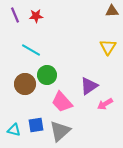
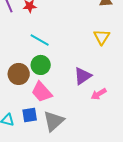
cyan line: (31, 50) -> (40, 40), moved
pink trapezoid: (62, 102) -> (42, 92), moved

